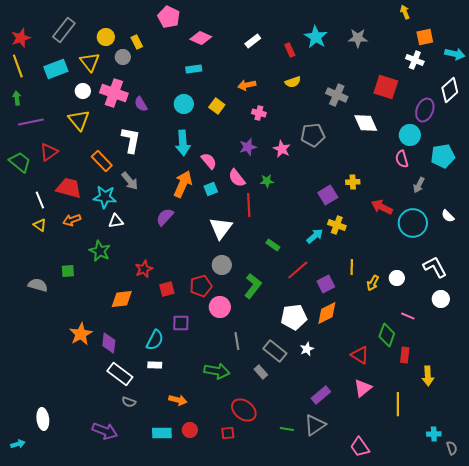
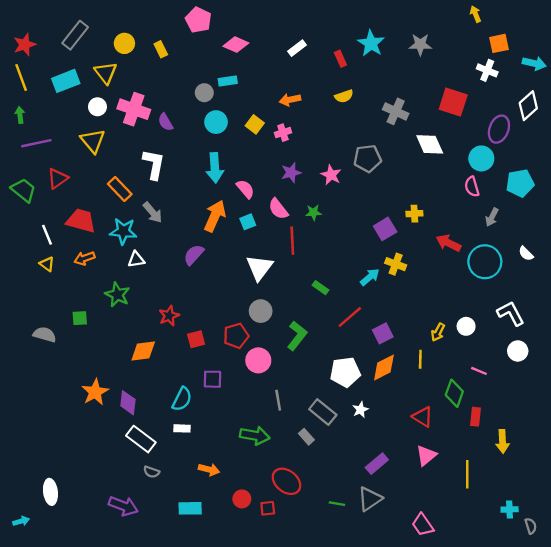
gray circle: (123, 57) -> (204, 93), moved
pink cross: (259, 113) -> (283, 133), moved, turned -32
yellow line: (352, 267) -> (420, 359), moved
red circle: (190, 430) -> (242, 499), moved

